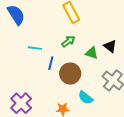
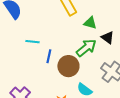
green arrow: (68, 41) -> (86, 48), moved, size x1.5
green triangle: (92, 53) -> (90, 23), moved

